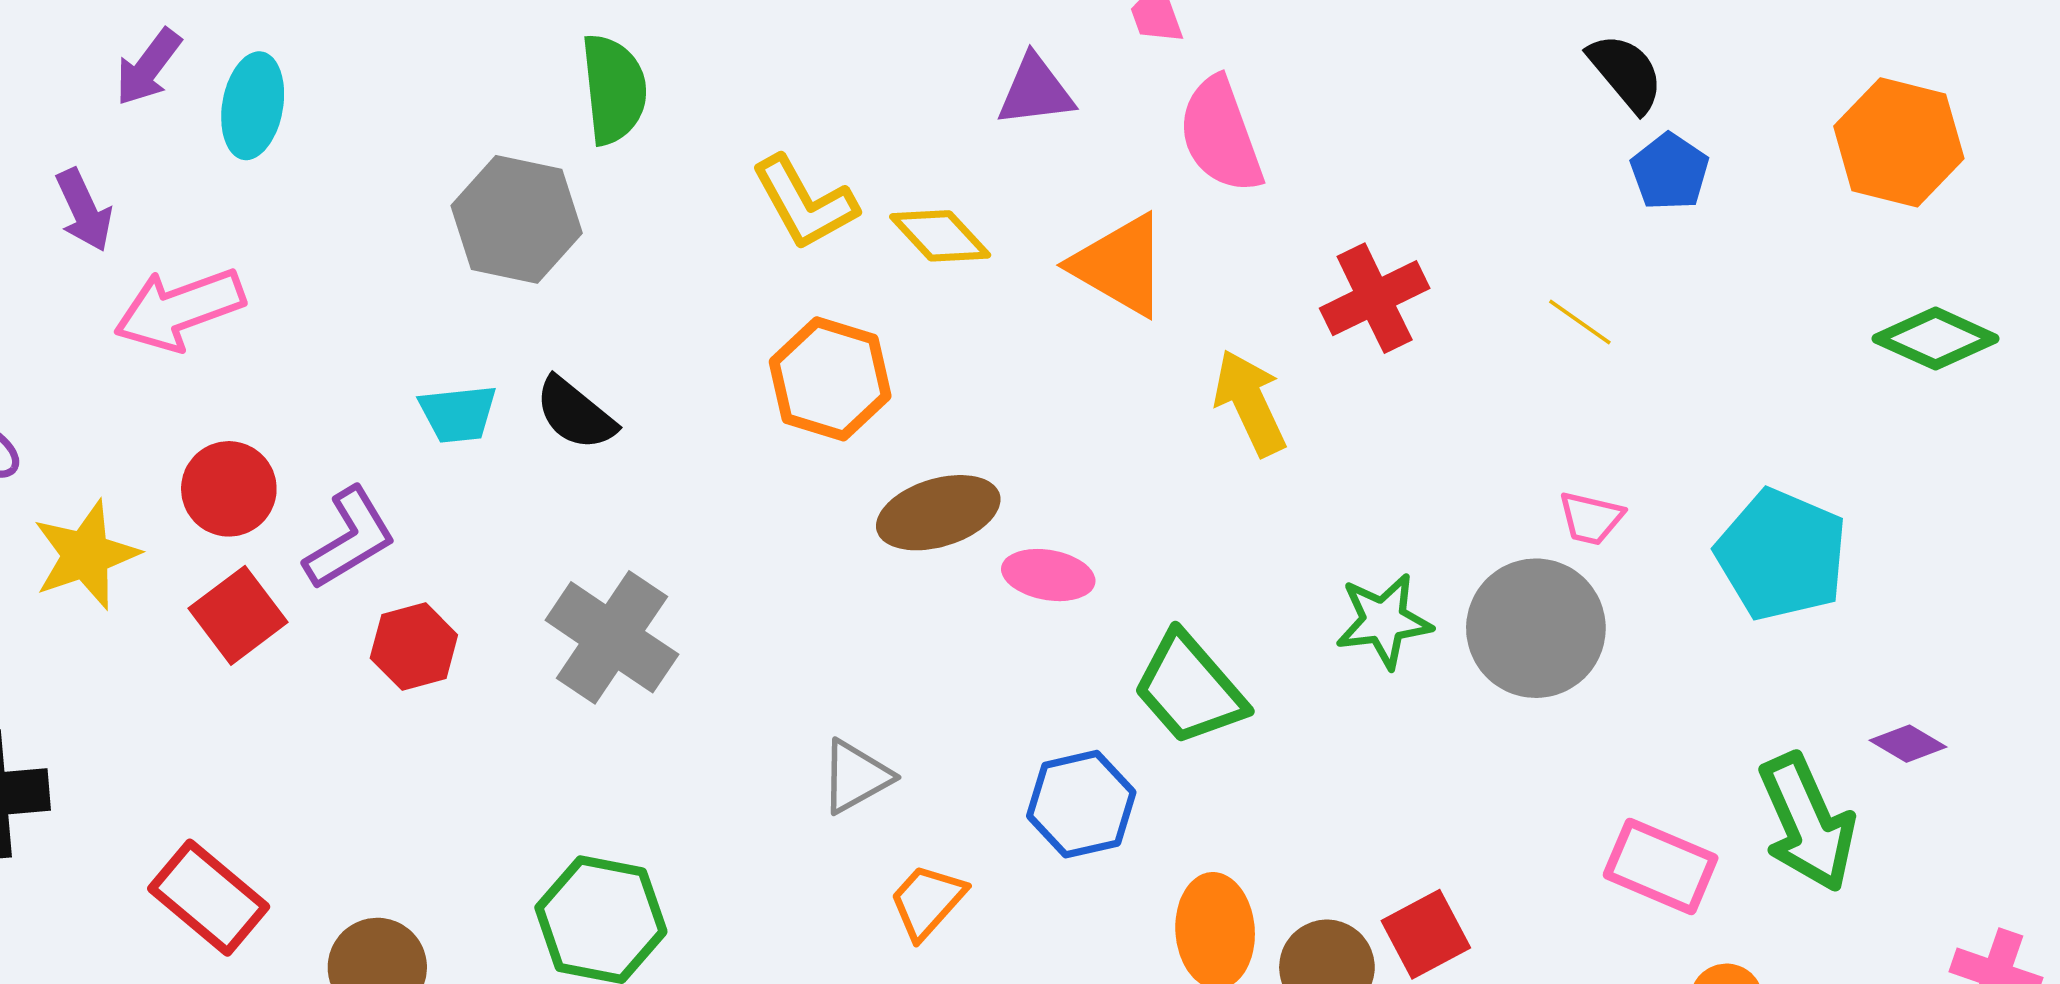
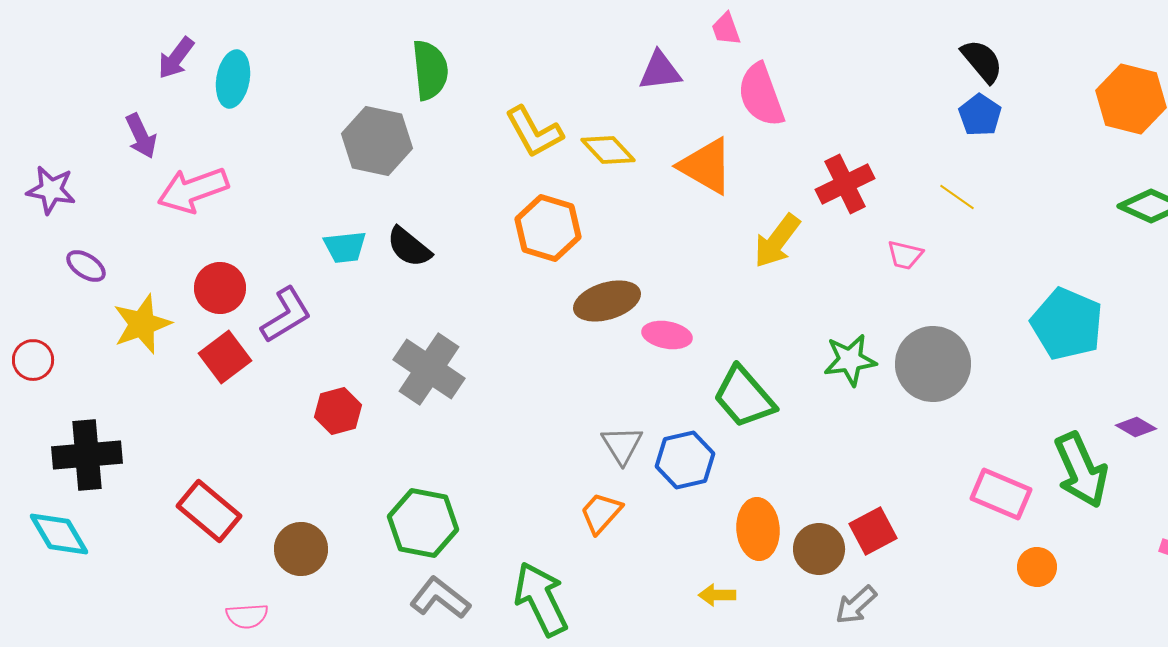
blue pentagon: (1670, 172) -> (980, 115), moved
yellow arrow: (1250, 403) -> (777, 241), turned -118
pink trapezoid: (1591, 518) -> (905, 255), moved
red hexagon: (414, 647) -> (338, 411), moved
gray triangle: (856, 777) -> (622, 445), moved, turned -33

